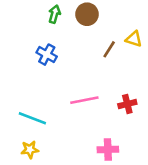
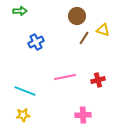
green arrow: (54, 14) -> (20, 11), moved, turned 72
brown circle: (87, 14) -> (77, 16), moved
blue cross: (47, 55) -> (36, 42), turned 35

